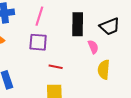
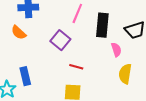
pink line: (39, 16) -> (77, 13), moved
purple square: (38, 42) -> (60, 40), turned 30

